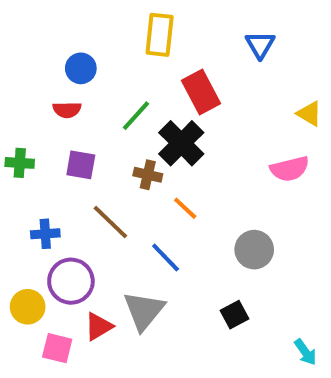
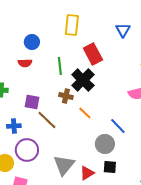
green line: (136, 116) -> (60, 66), turned -48
purple square: (81, 165) -> (32, 102), moved
gray circle: (254, 250) -> (105, 144), moved
blue line: (166, 257) -> (118, 126), moved
black square: (234, 315) -> (110, 167), turned 32
red triangle: (99, 326) -> (87, 173), moved

